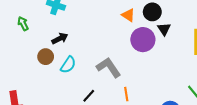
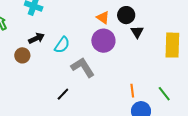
purple circle: (143, 40) -> (103, 41), moved
cyan semicircle: (68, 65) -> (62, 45), moved
orange line: (126, 94) -> (132, 91), moved

